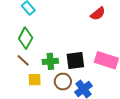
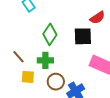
green diamond: (26, 38) -> (50, 34), moved
black square: (75, 61) -> (83, 36), moved

